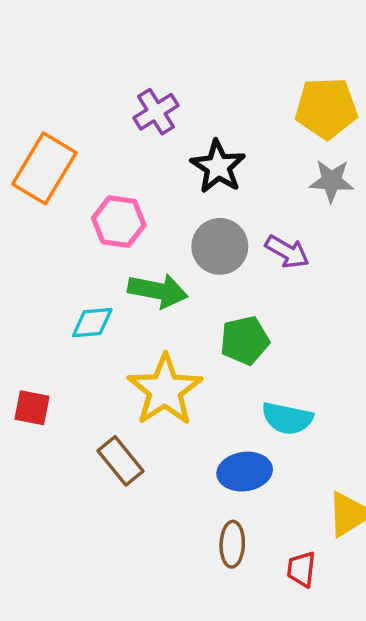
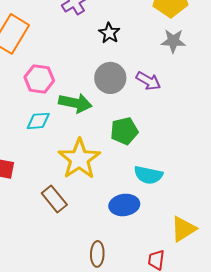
black star: (218, 167) -> (109, 33), size x0.7
pink hexagon: (119, 222) -> (39, 79), moved
brown ellipse: (232, 544) -> (97, 254), moved

